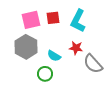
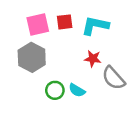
cyan L-shape: (78, 21) -> (95, 26), turned 75
cyan semicircle: (54, 56) -> (77, 90), moved

